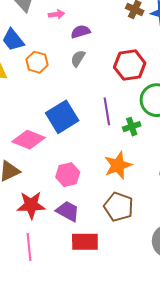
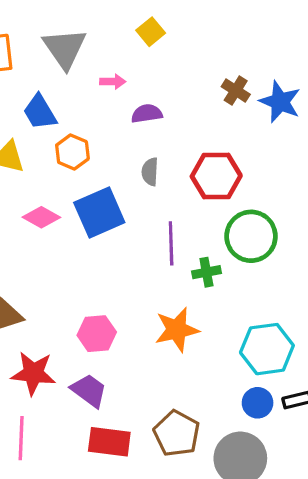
gray semicircle: (78, 58) -> (150, 172), moved, turned -36
blue square: (62, 117) -> (99, 212), moved
pink diamond: (28, 140) -> (41, 217), moved, size x0.7
brown pentagon: (119, 207) -> (177, 433), moved

